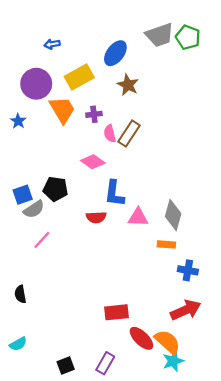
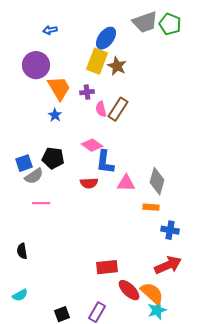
yellow rectangle: (79, 77) -> (97, 61), moved, turned -40
blue star: (18, 121) -> (55, 115), moved
pink diamond: (93, 162) -> (92, 145), moved
pink line: (42, 240) -> (41, 203), turned 48

